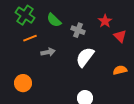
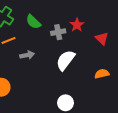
red star: (105, 21) -> (77, 25), moved
gray cross: (78, 30) -> (58, 32), turned -32

